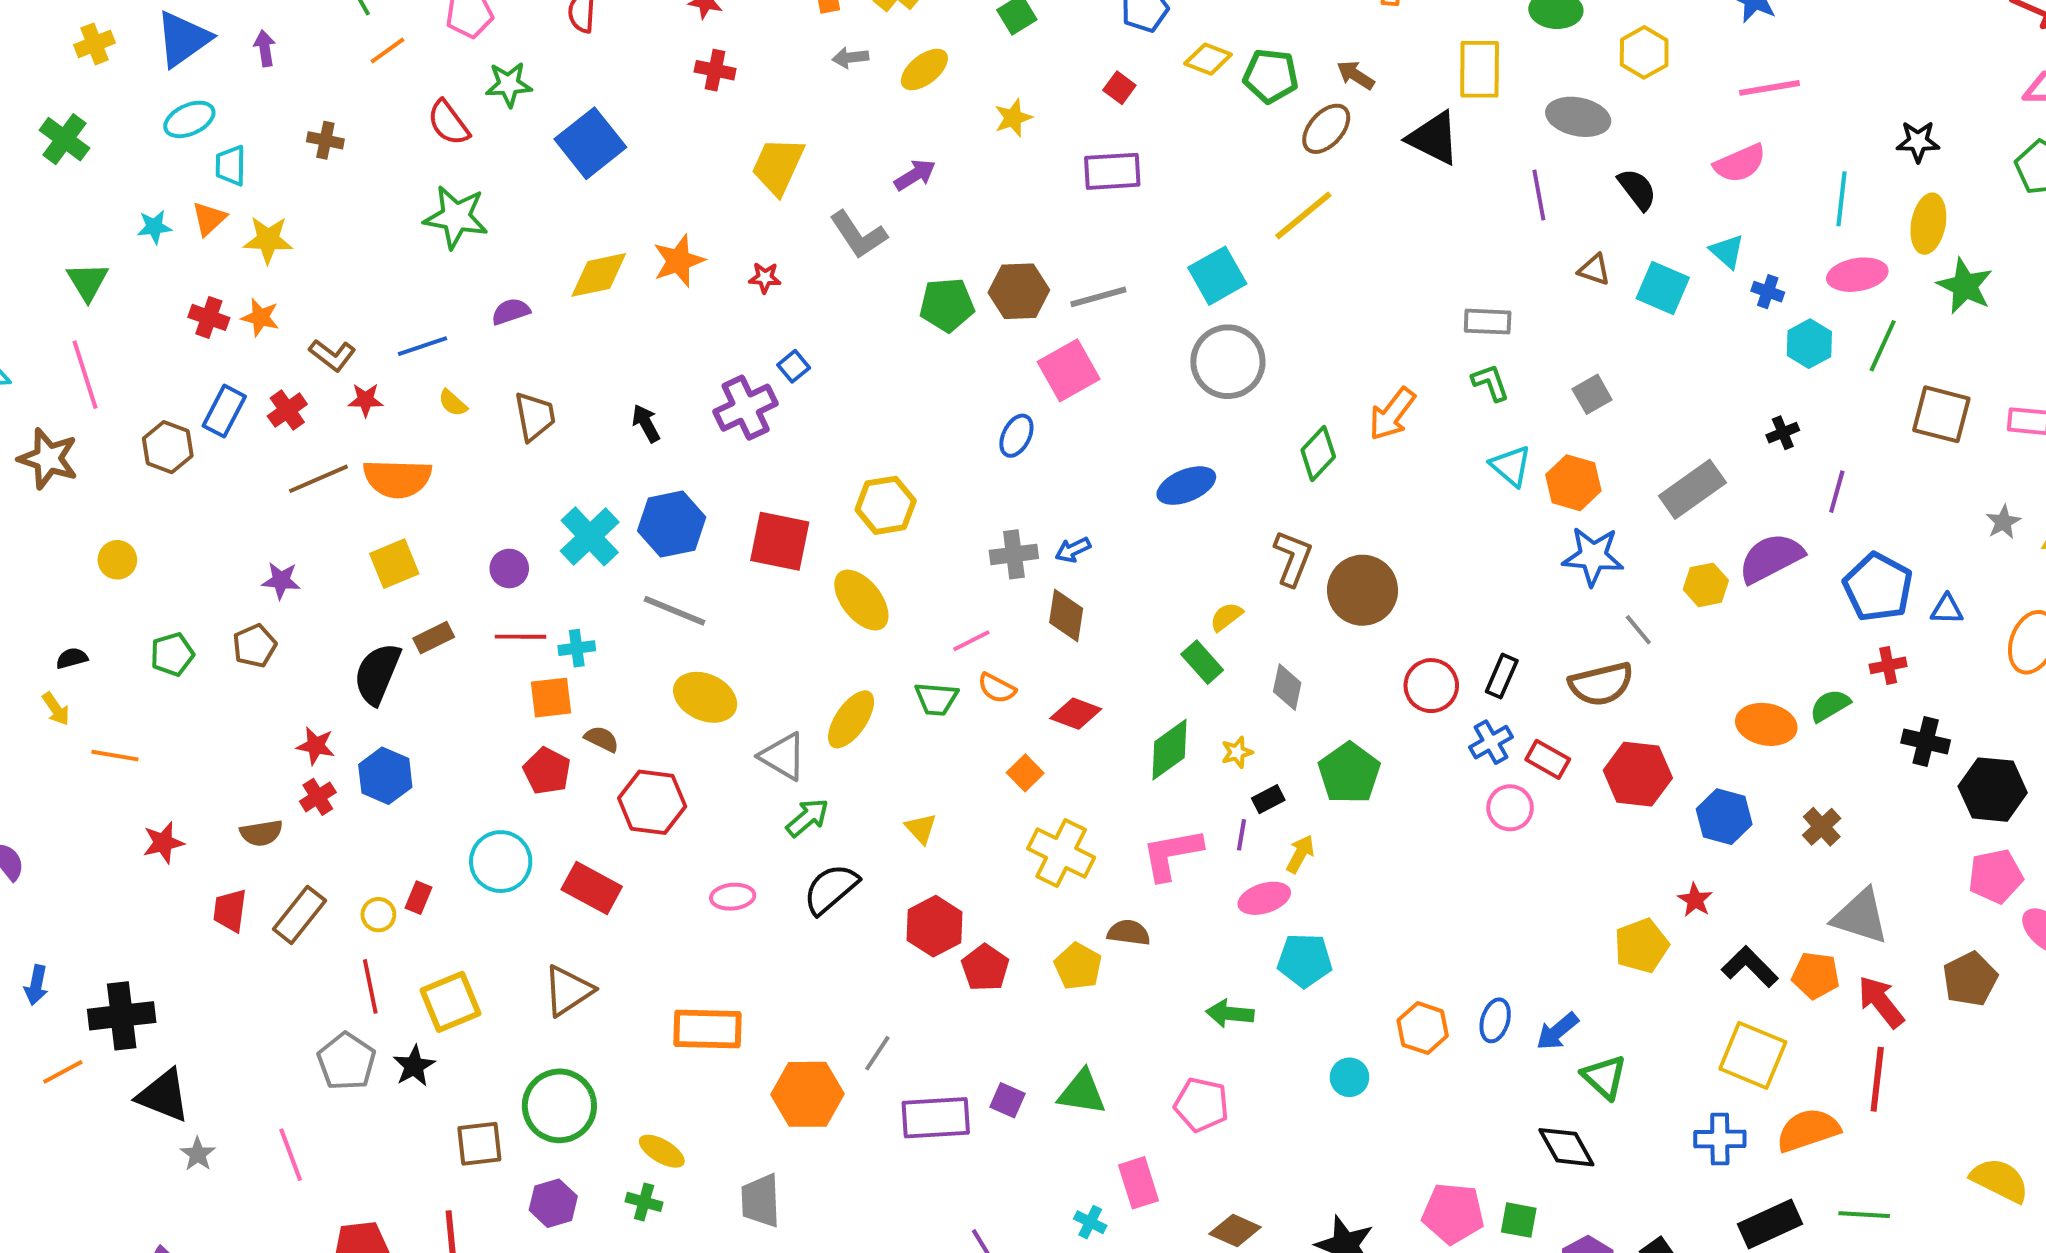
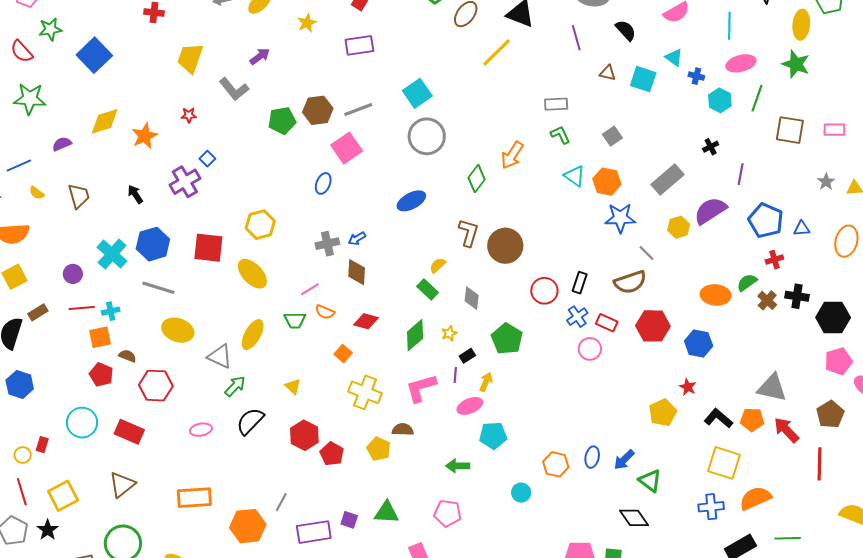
yellow line: (1303, 216) -> (497, 52), moved
yellow ellipse: (1928, 224) -> (801, 25), moved
orange star: (679, 261) -> (145, 136), moved
brown cross: (1822, 827) -> (767, 300), moved
red line: (1877, 1079) -> (820, 464), moved

